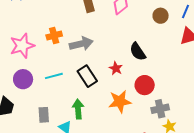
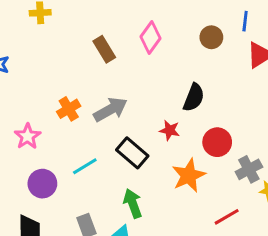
pink star: (22, 46) -> (28, 136), size x0.7
black semicircle: (138, 52) -> (194, 98), turned -108

